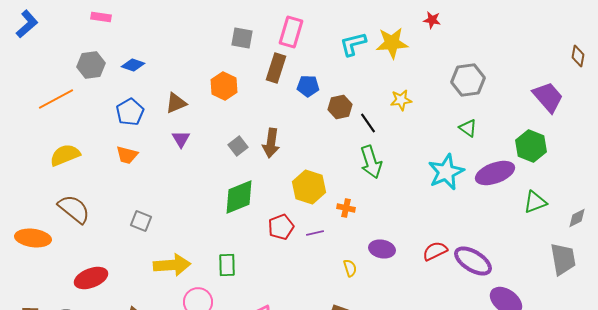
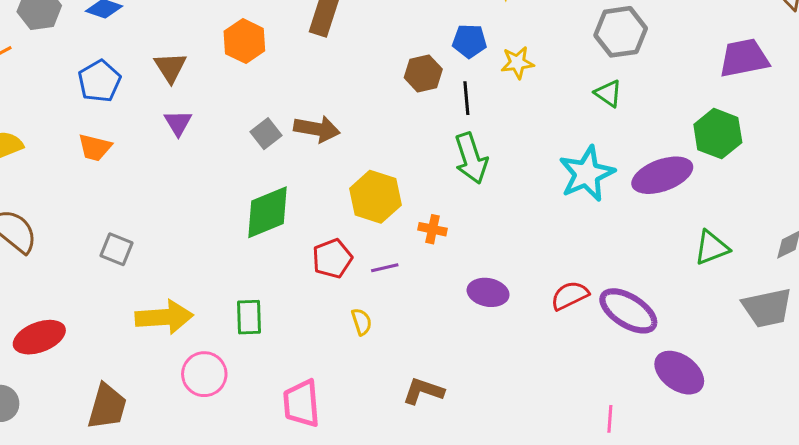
blue pentagon: (308, 86) -> (470, 41), moved
purple trapezoid: (548, 97) -> (744, 58), turned -60
brown triangle: (176, 103) -> (170, 67), turned -40
black line: (368, 123) -> (466, 98), turned 30
green triangle: (468, 128) -> (608, 93), moved
brown arrow: (271, 143) -> (317, 129), turned -88
green triangle: (535, 202) -> (712, 248), moved
gray trapezoid: (563, 259) -> (767, 308), turned 88
yellow semicircle: (350, 268) -> (362, 322), moved

